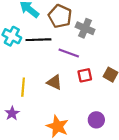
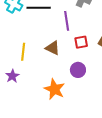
purple line: (69, 53) -> (67, 21), turned 60
purple circle: (96, 120) -> (78, 70), moved

